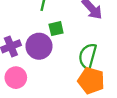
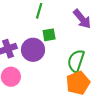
orange pentagon: (91, 81) -> (78, 83), turned 30

